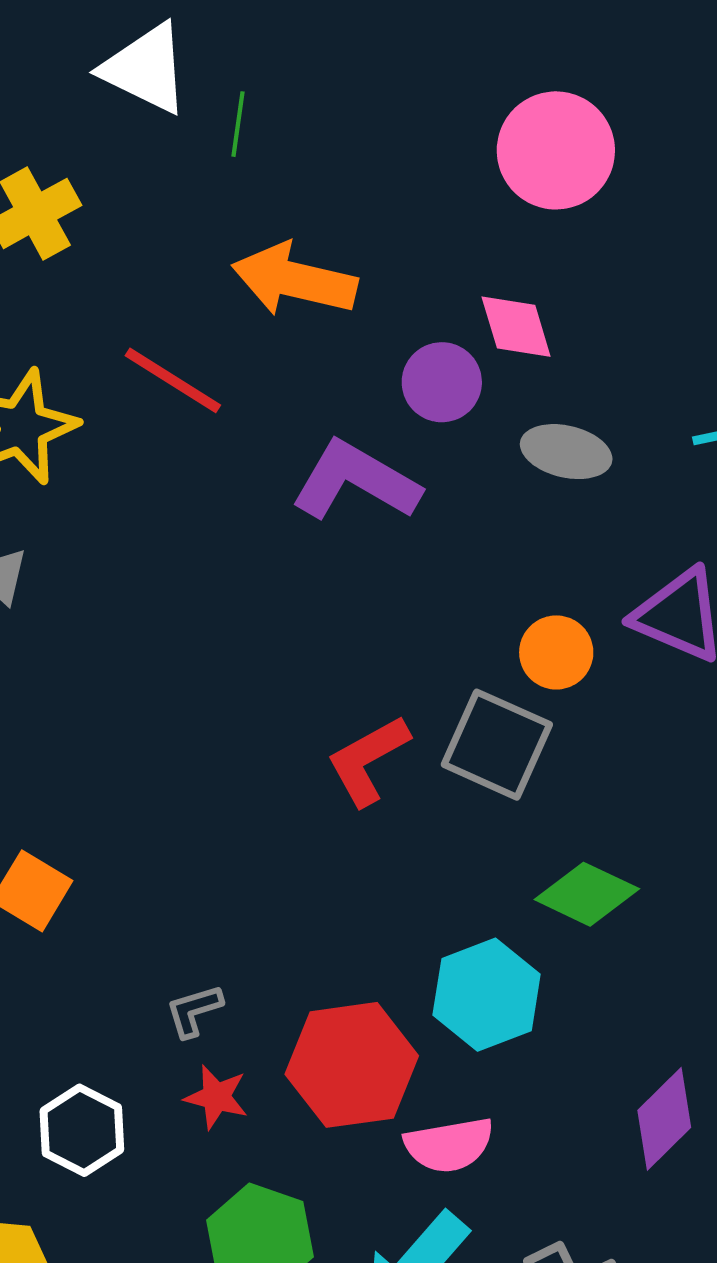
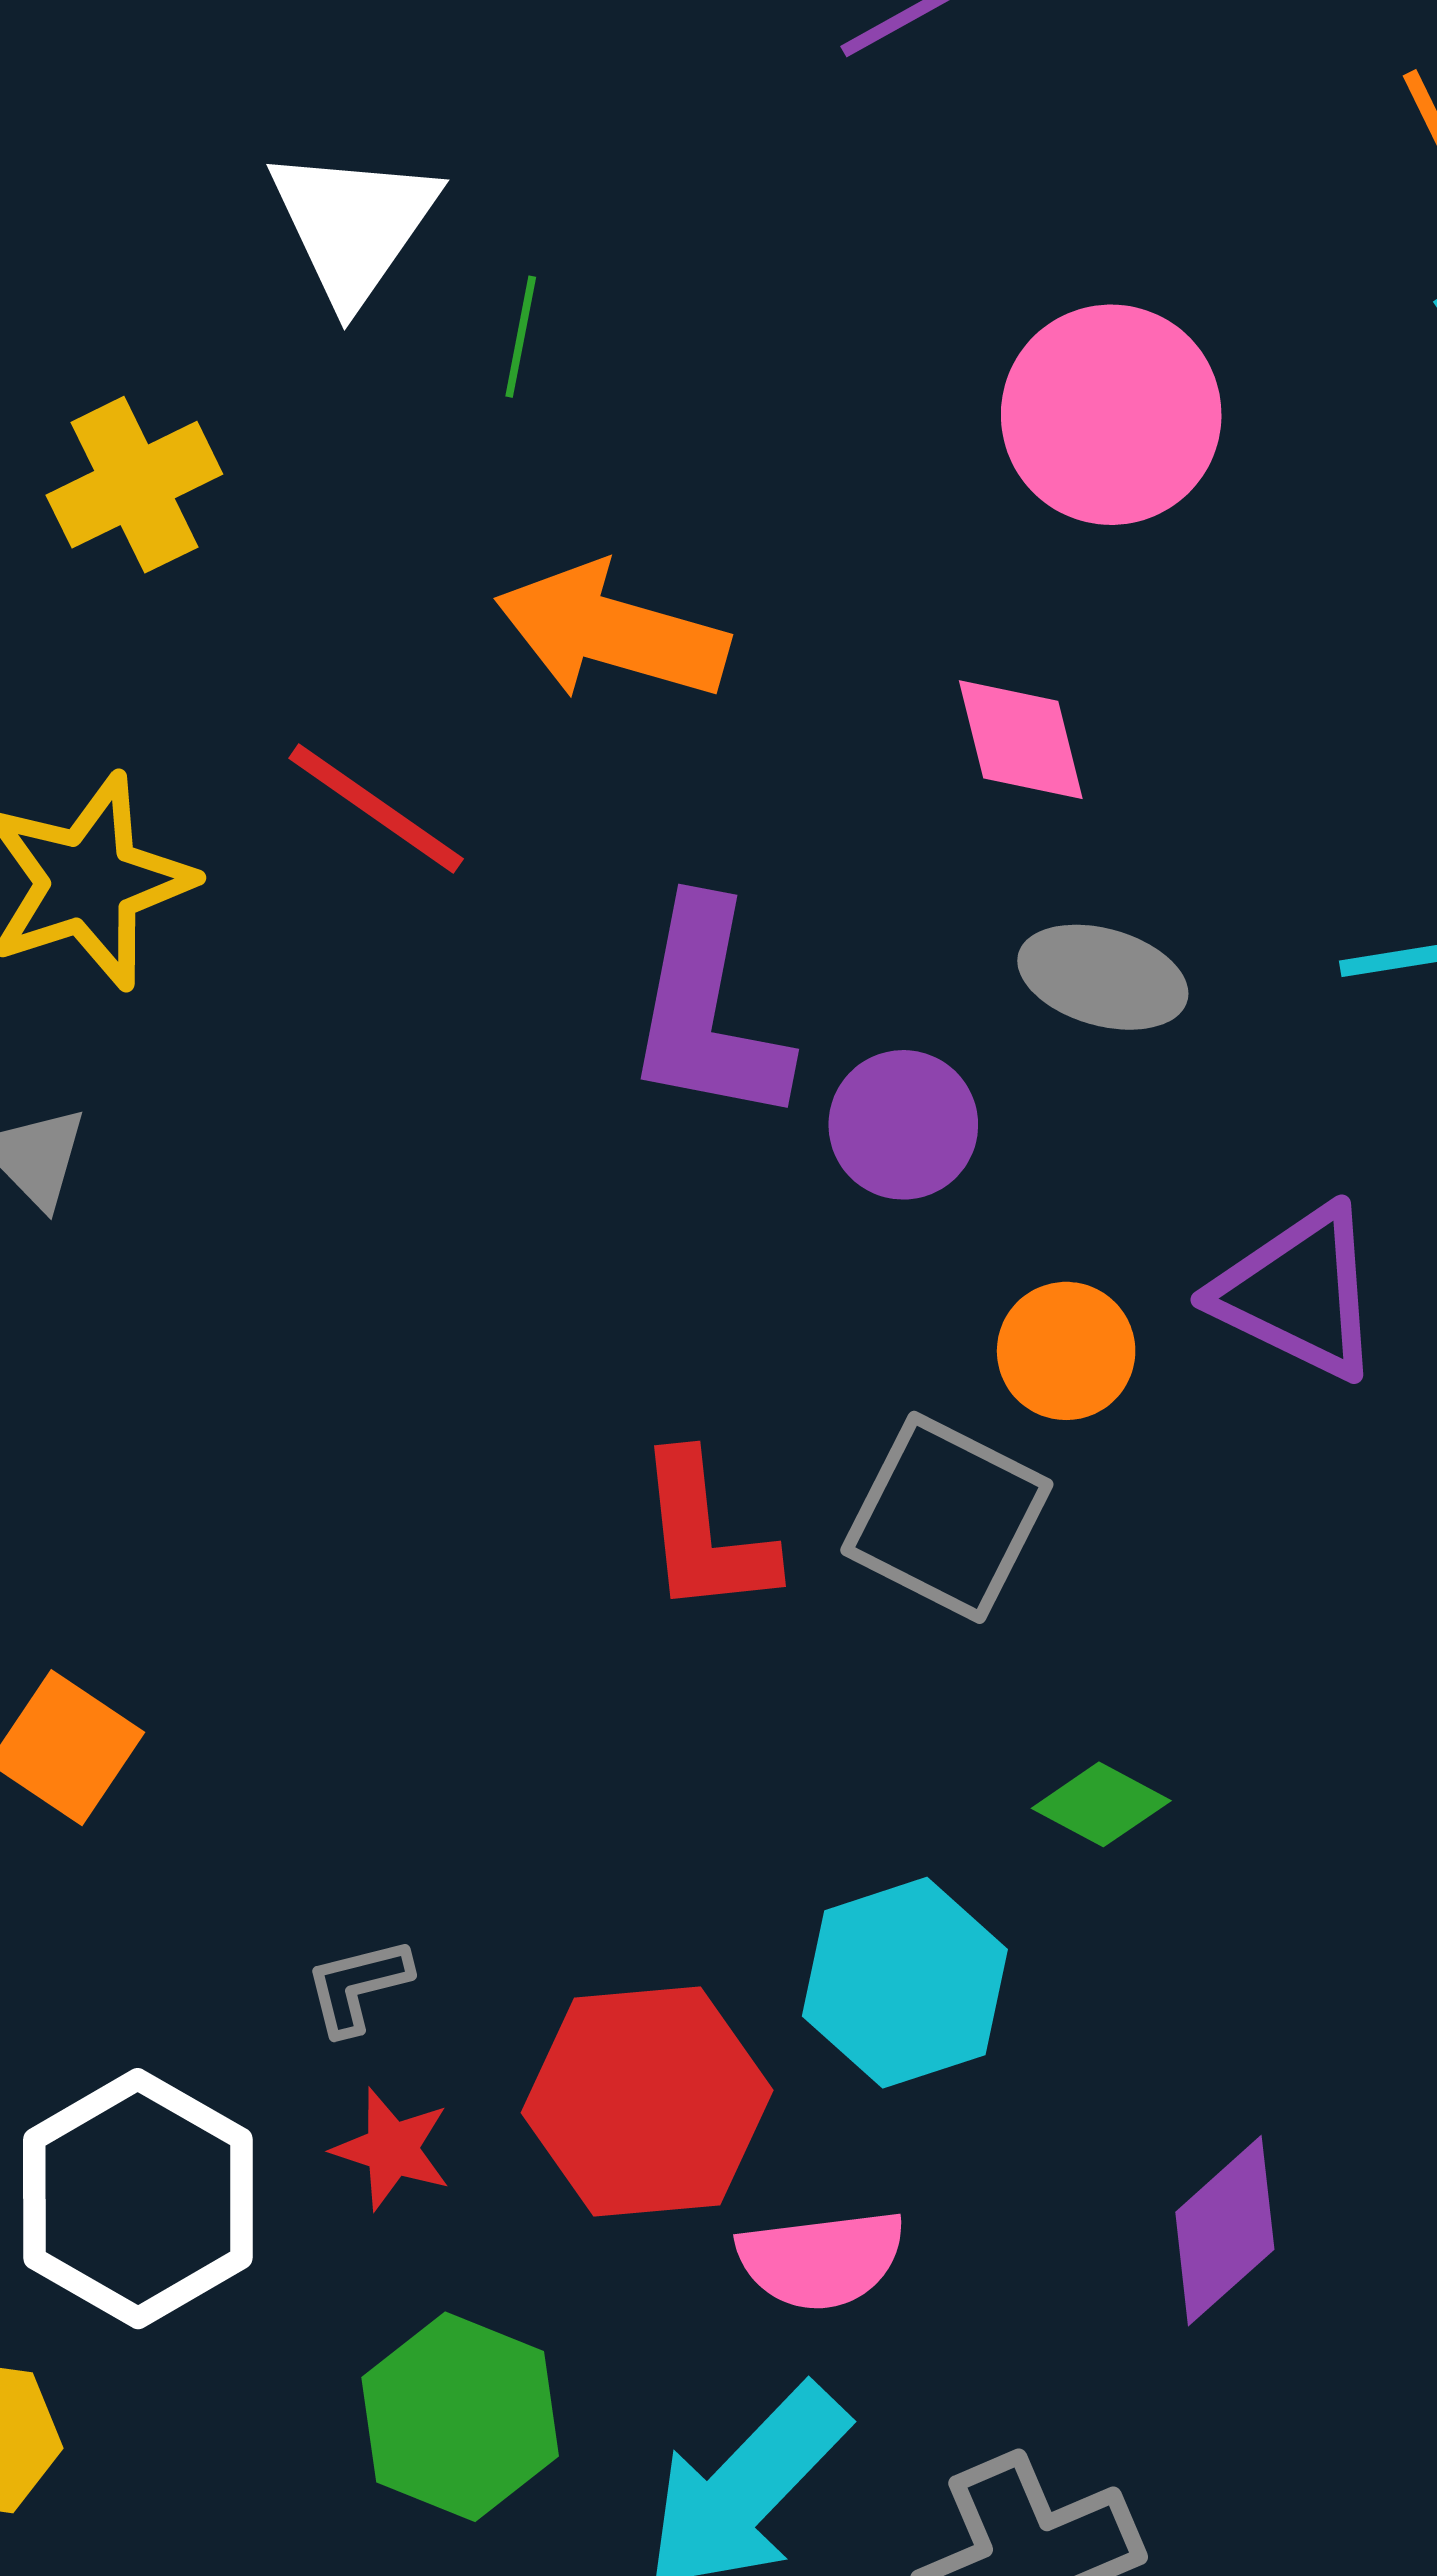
white triangle: (145, 69) -> (353, 225), turned 36
purple circle: (442, 382) -> (903, 1125), moved
purple L-shape: (356, 481) -> (708, 1013), turned -112
red L-shape: (368, 760) -> (705, 1535), turned -70
green diamond: (587, 894) -> (1101, 1804), size x0.7
white hexagon: (82, 1130) -> (138, 2199), size x1.5

